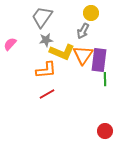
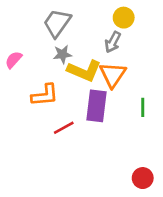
purple rectangle: (99, 60) -> (96, 106), moved
orange L-shape: (46, 70) -> (45, 95), moved

